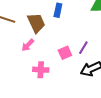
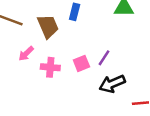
pink arrow: (28, 45) -> (26, 54), moved
pink cross: (41, 70) -> (50, 67), moved

